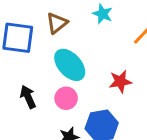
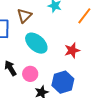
pink circle: (66, 98) -> (30, 74), moved

